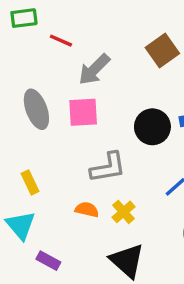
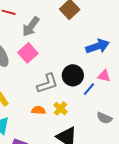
pink square: (83, 112) -> (28, 53), turned -30
black circle: (152, 127) -> (73, 75), moved

